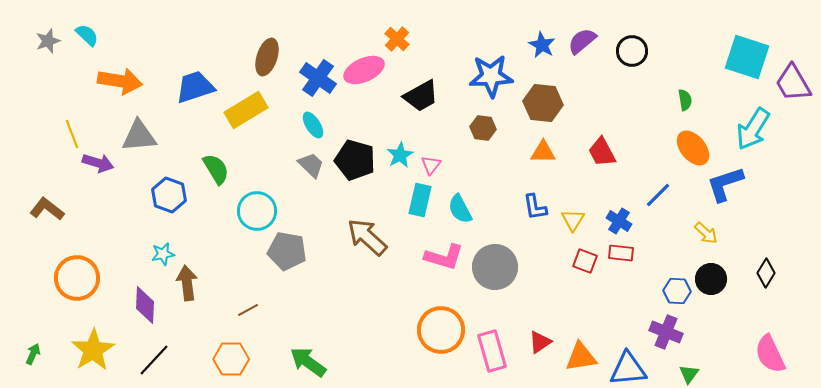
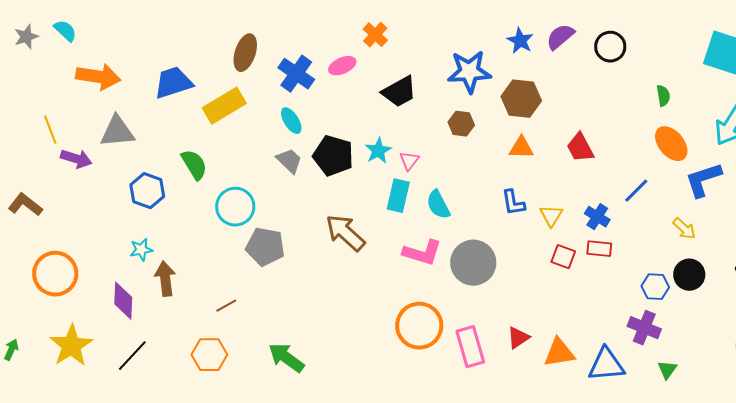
pink ellipse: (364, 70) -> (342, 66), size x0.7

